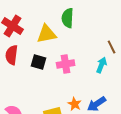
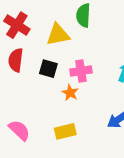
orange star: (75, 104) -> (70, 93), moved

